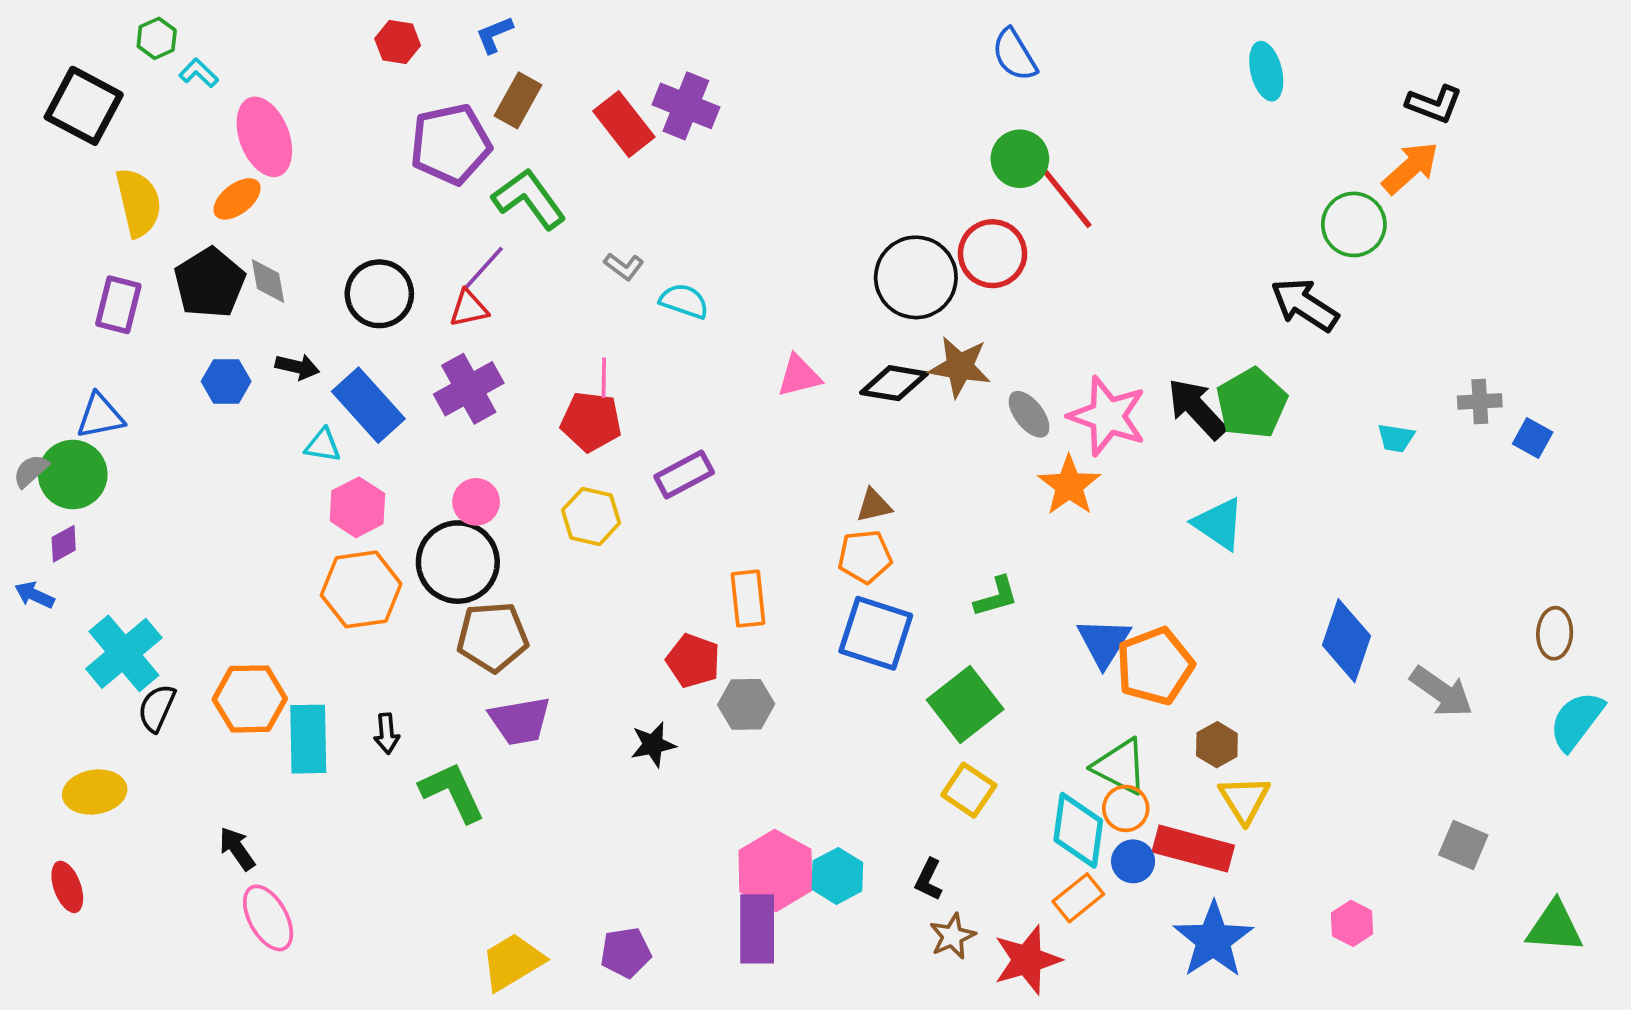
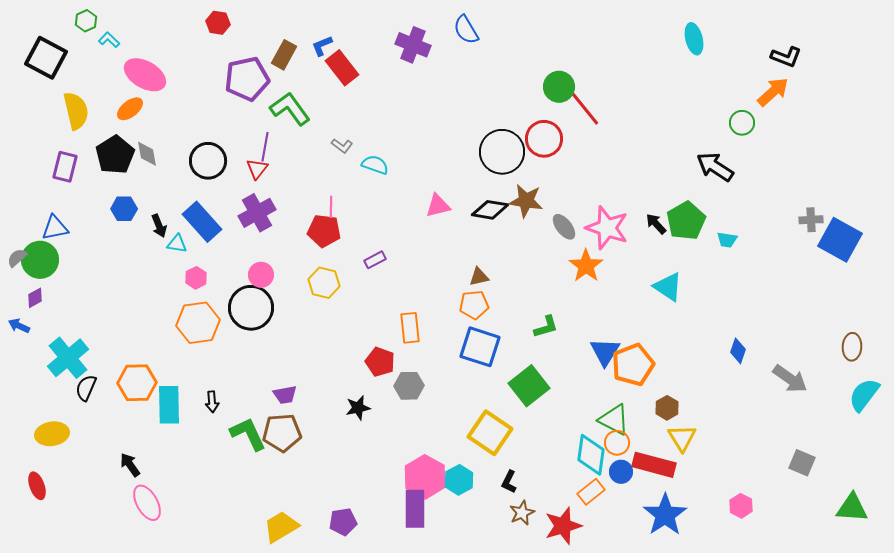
blue L-shape: (494, 35) -> (322, 46), moved
blue semicircle: (1014, 55) -> (466, 30), moved
purple cross: (686, 106) -> (413, 45), moved
pink ellipse: (264, 137) -> (145, 75), turned -39
green circle: (1354, 224) -> (742, 123), size x0.7
purple line: (483, 268) -> (265, 147), turned -32
red triangle: (469, 308) -> (257, 169), turned -40
black arrow: (297, 367) -> (159, 226), moved, turned 55
black arrow: (1197, 409) -> (656, 224), size x0.6
cyan trapezoid: (1396, 438) -> (727, 240), moved
blue square: (1533, 438) -> (840, 240), size x2.0
purple rectangle: (684, 474) -> (375, 260), size x0.7
pink hexagon: (357, 507) -> (196, 278), size x0.7
brown pentagon: (492, 637) -> (282, 433), moved
blue diamond: (1347, 641) -> (738, 351), size x0.6
purple trapezoid: (520, 721) -> (285, 395), size x0.7
yellow square: (969, 790) -> (490, 433), moved, size x1.5

